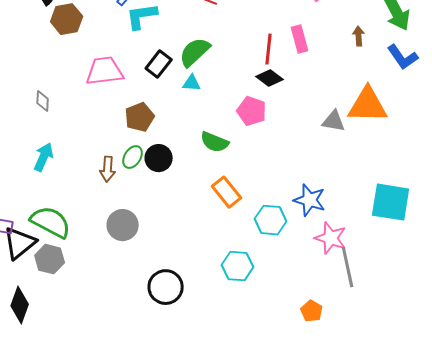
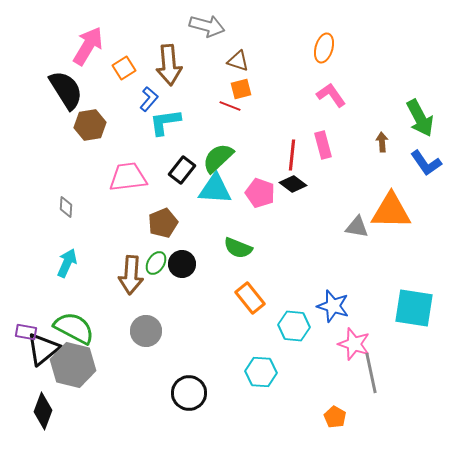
cyan triangle: (192, 83) -> (215, 189), size x1.8
pink pentagon: (252, 111) -> (260, 193), moved
brown arrow: (108, 169) -> (131, 275), size x1.5
gray hexagon: (50, 259) -> (73, 365), size x1.5

